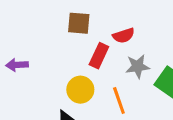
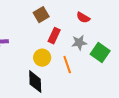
brown square: (79, 23) -> (41, 15), turned -35
red semicircle: (124, 36) -> (83, 18), moved, turned 48

